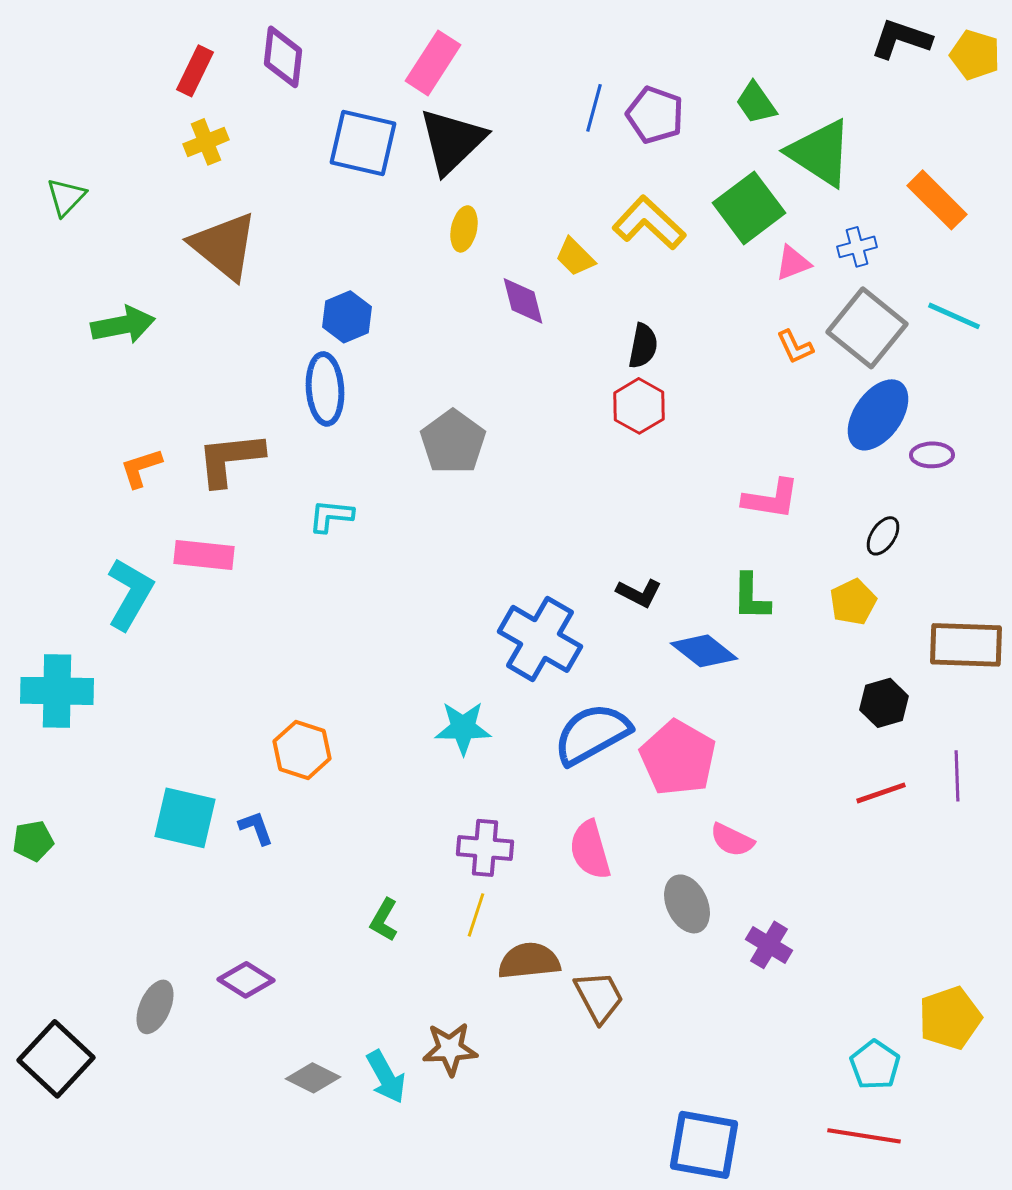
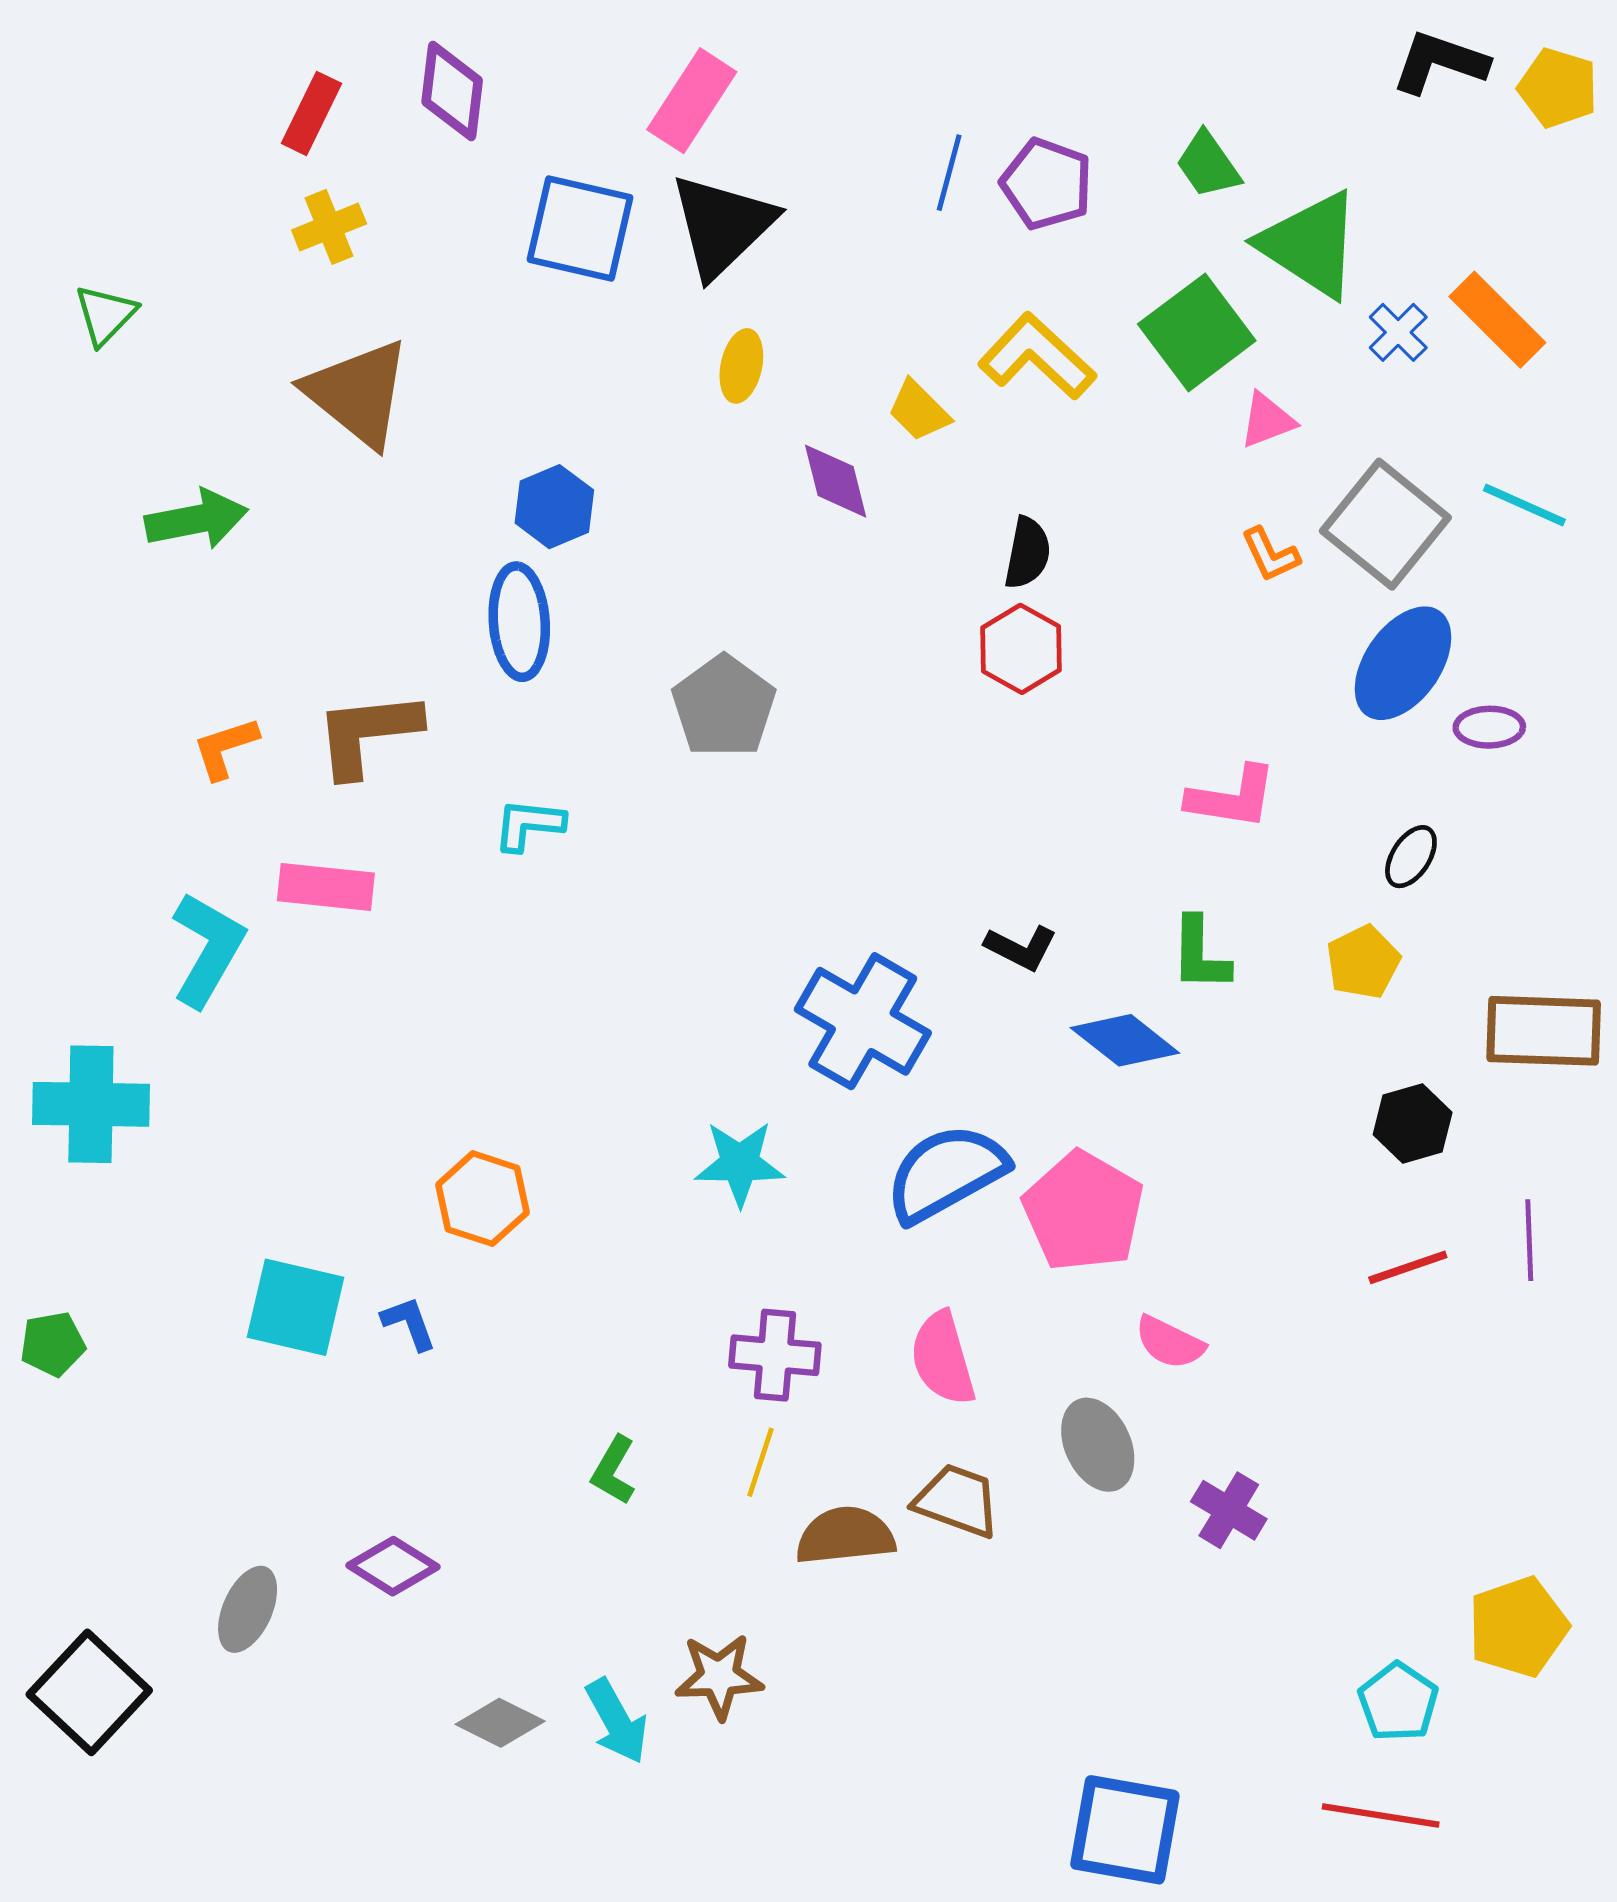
blue cross: (857, 247) -> (1398, 332), moved, turned -30
brown trapezoid: (599, 997) -> (957, 1501), moved, turned -42

